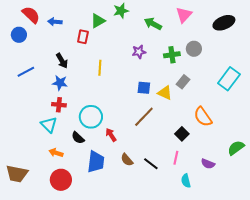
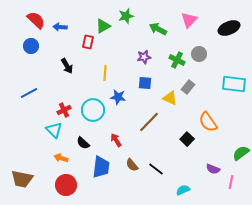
blue circle: (19, 35) -> (31, 46), moved
green cross: (172, 55) -> (177, 60), turned 35
blue line: (26, 72) -> (29, 93), moved
cyan rectangle: (229, 79) -> (234, 84), turned 60
blue star: (60, 83) -> (118, 97), moved
blue square: (144, 88) -> (145, 83), moved
red cross: (59, 105) -> (64, 110), turned -32
cyan circle: (91, 117) -> (93, 110), moved
pink line: (176, 158) -> (231, 182), moved
cyan semicircle: (186, 181) -> (183, 190), moved, turned 80

